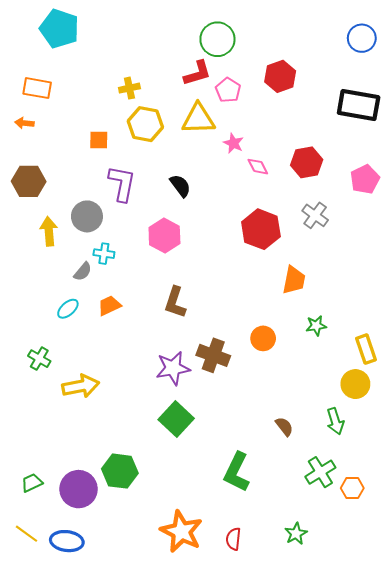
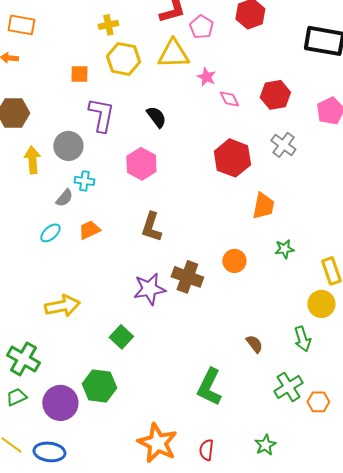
green cross: (39, 359) -> (23, 359), moved, size x1.5
green square: (176, 419) -> (121, 337), moved, size x0.7

